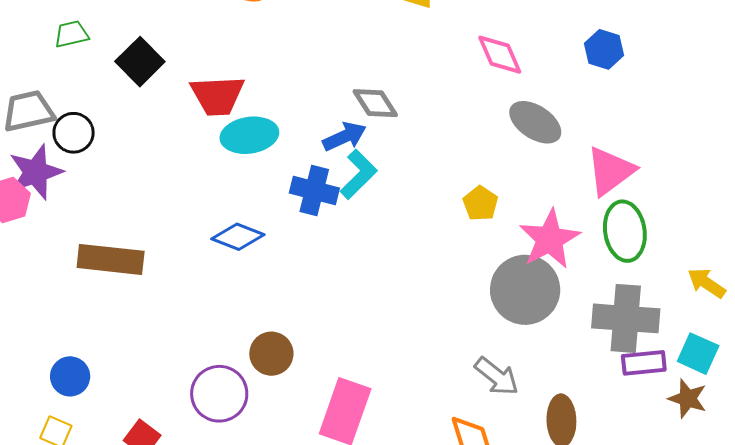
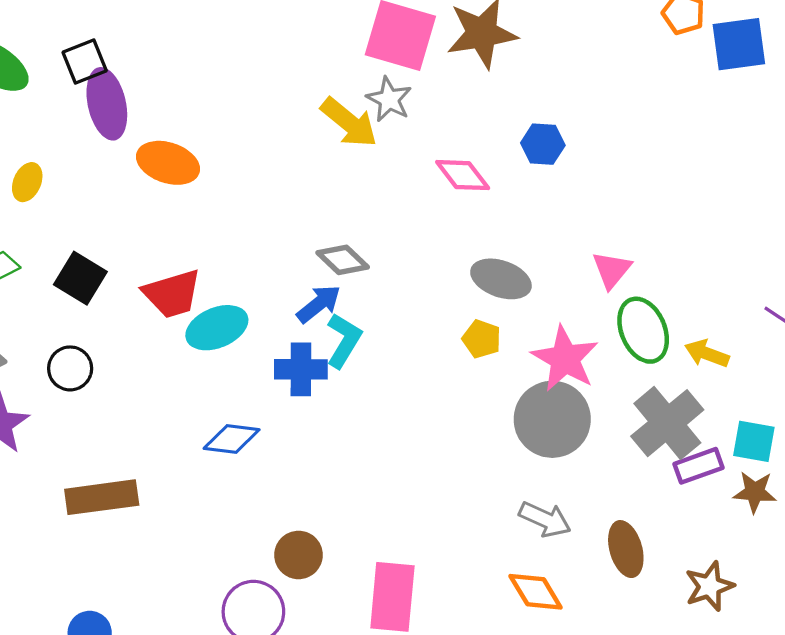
blue hexagon: (604, 49) -> (543, 144), moved
gray ellipse: (535, 122) -> (501, 279), moved
black circle: (74, 133) -> (70, 368), moved
pink triangle: (610, 171) -> (612, 270), size x0.7
yellow arrow: (707, 283) -> (707, 354), moved
gray cross: (626, 318) -> (667, 423), turned -30

